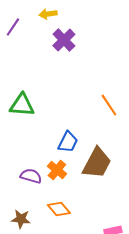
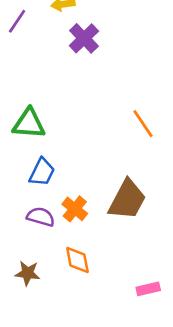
blue trapezoid: (68, 142) -> (42, 172), moved
orange diamond: (59, 209) -> (77, 260), turned 30

